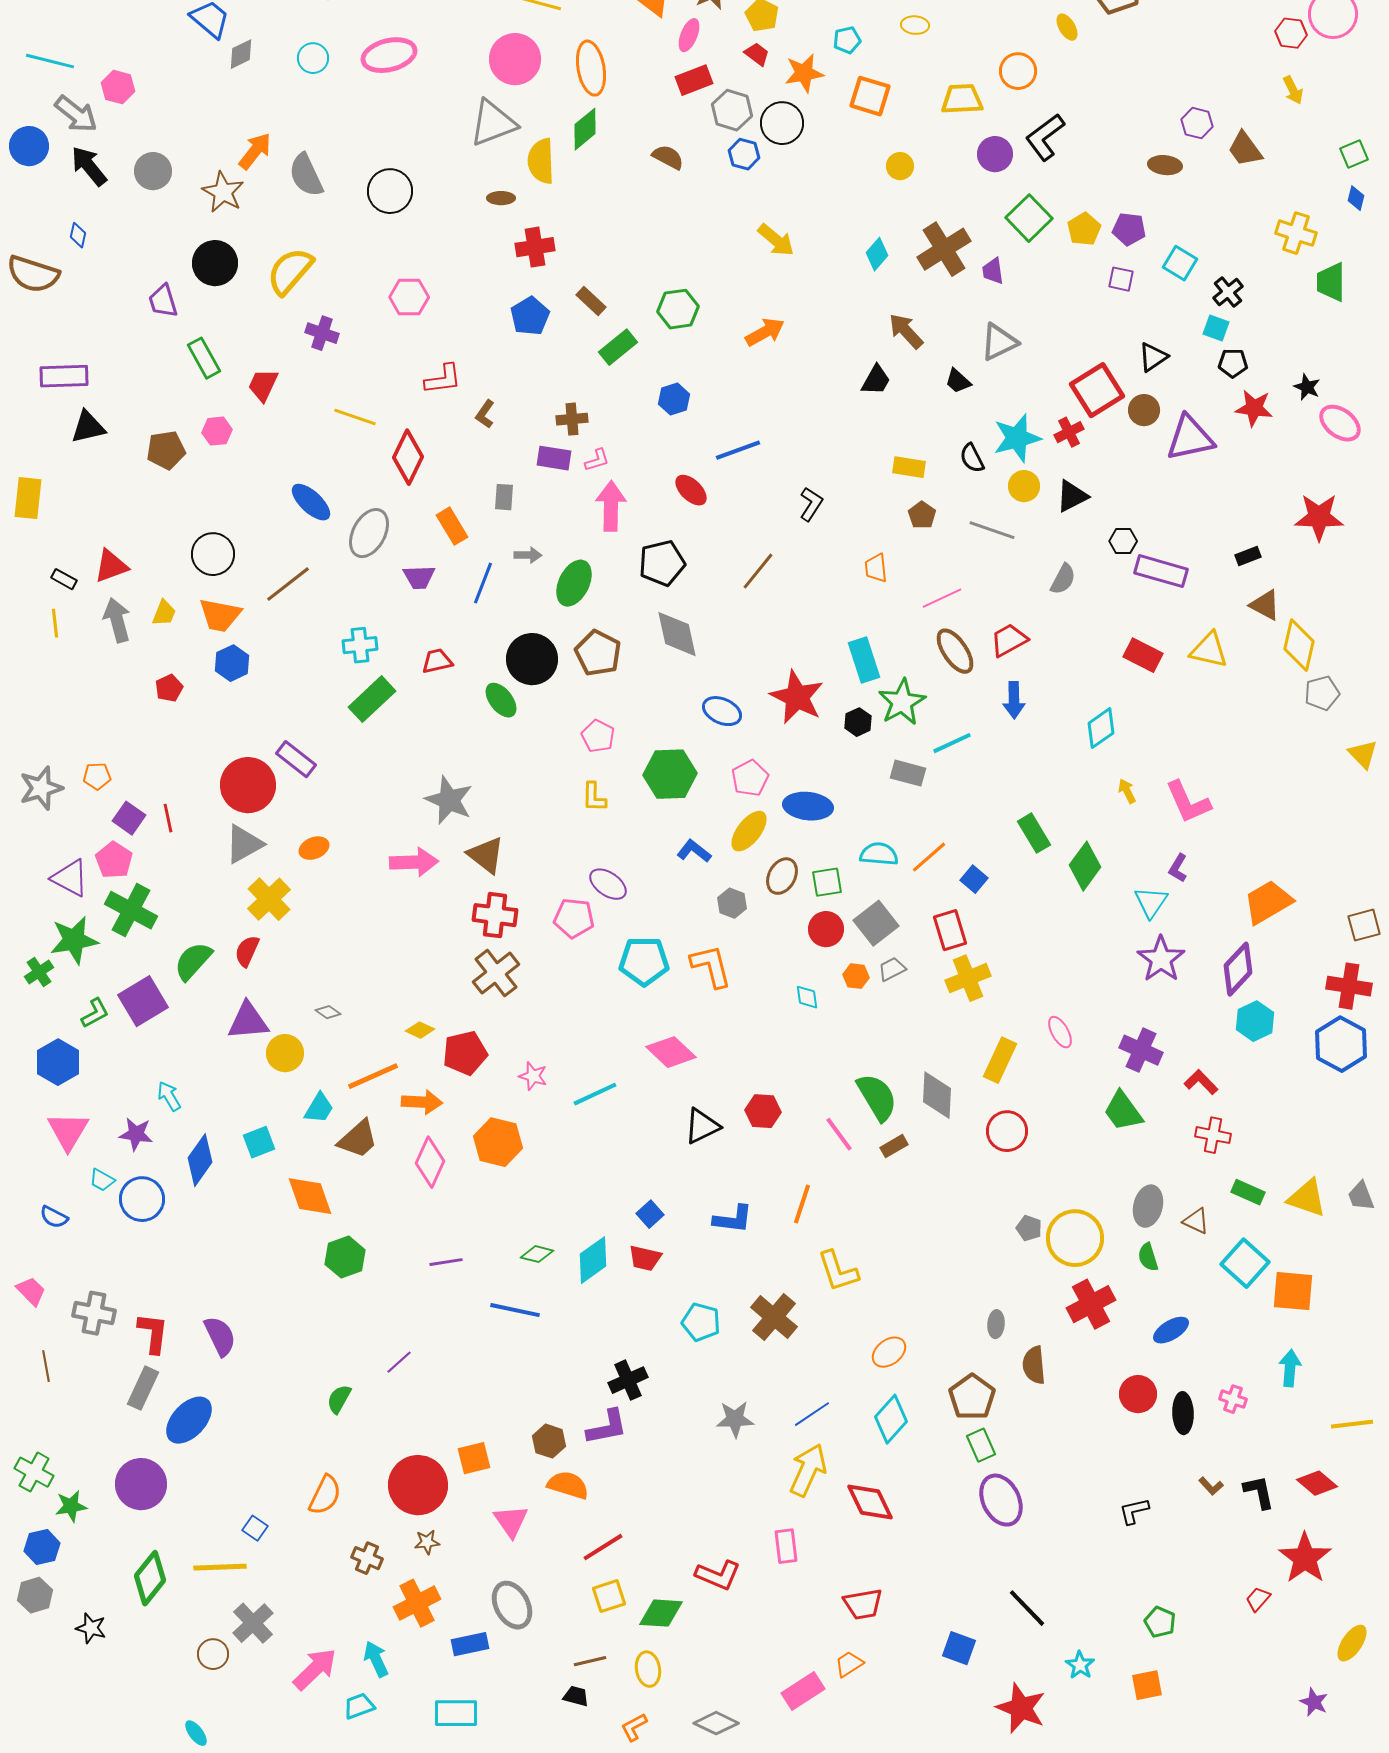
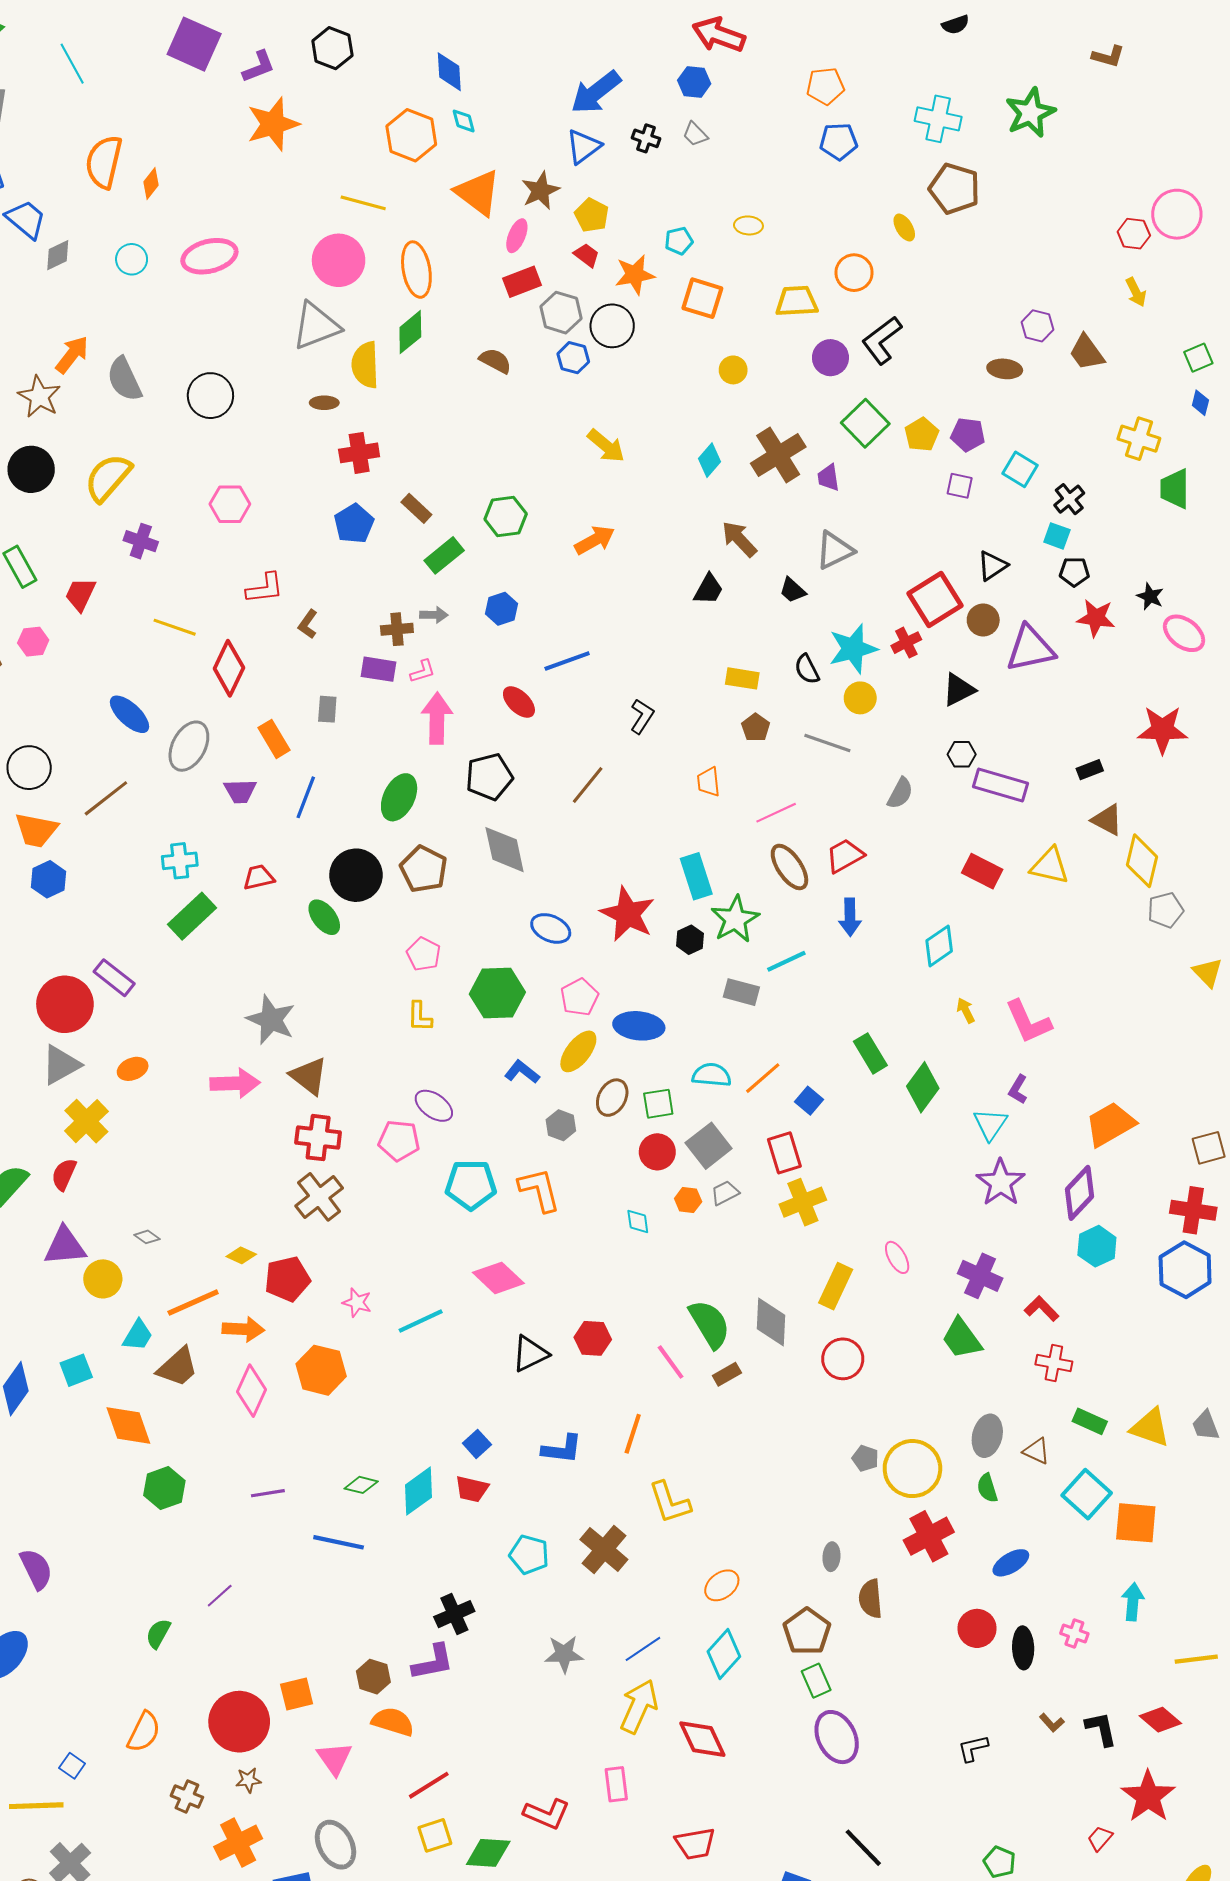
black triangle: (1072, 496) -> (959, 690), moved
gray arrow: (528, 555) -> (434, 615), moved

